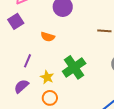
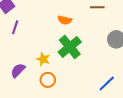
orange semicircle: (48, 37) -> (65, 20), moved
purple line: (28, 61) -> (15, 27), moved

